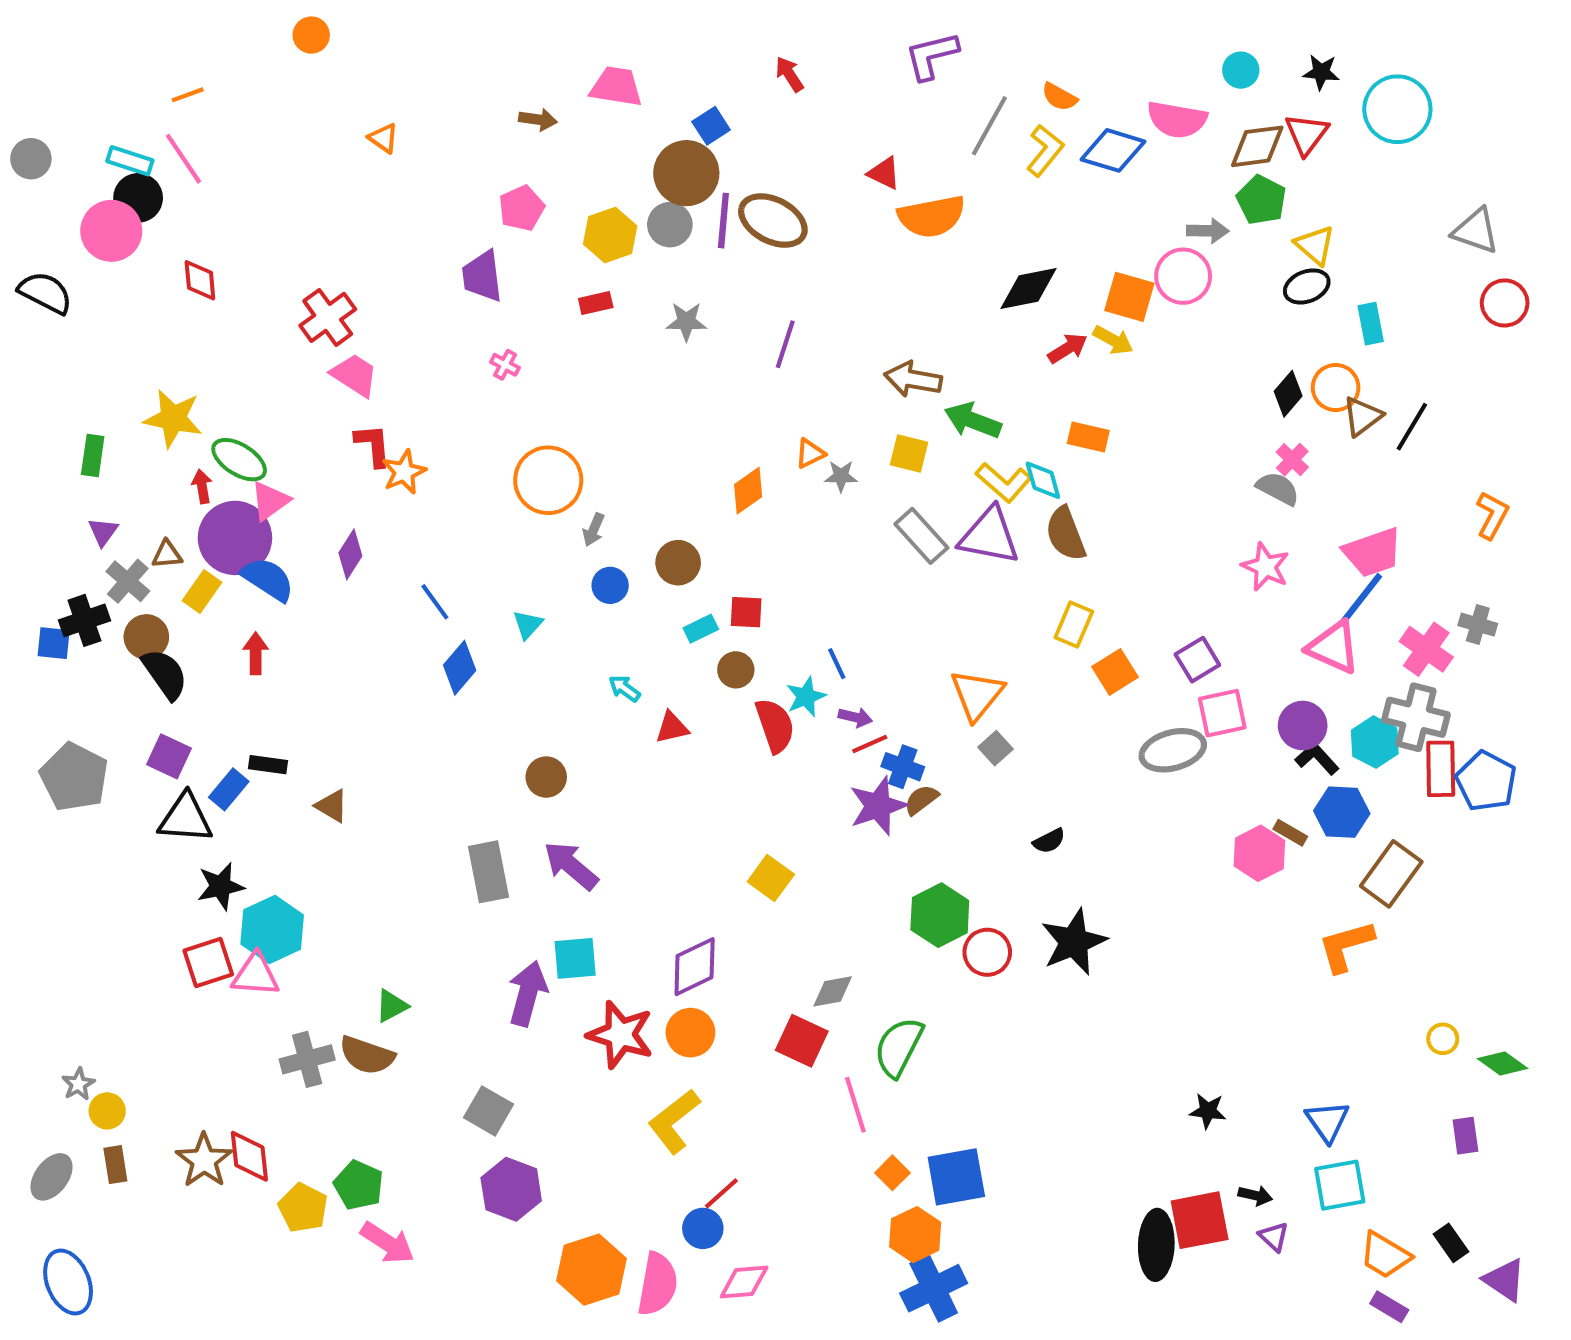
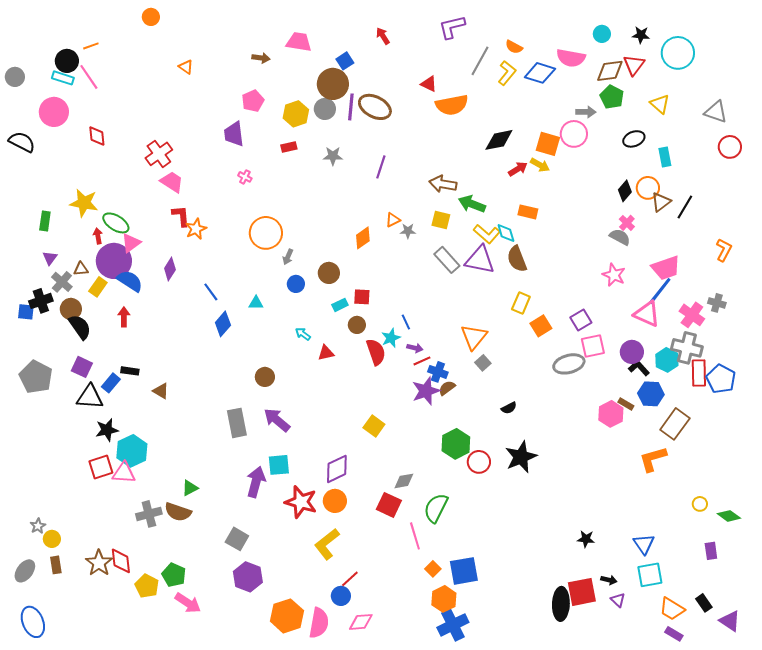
black circle: (138, 198) -> (67, 61), moved
yellow triangle: (1315, 245) -> (660, 104), moved
cyan triangle: (528, 625) -> (256, 303), turned 49

